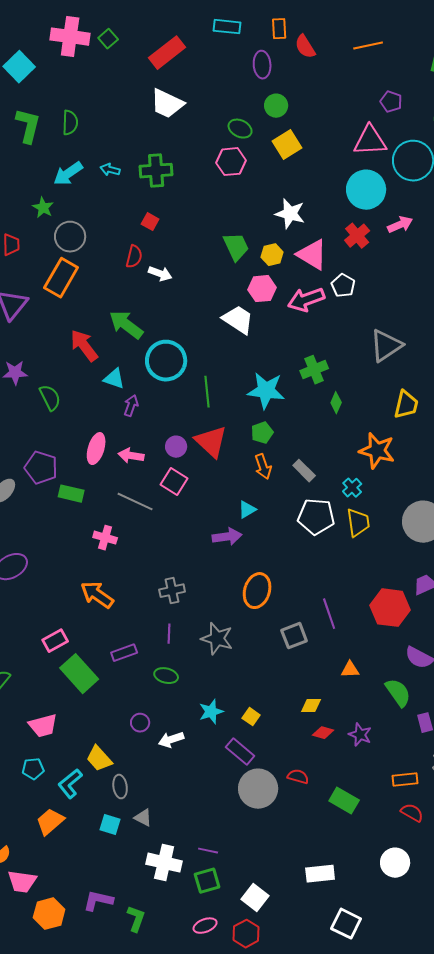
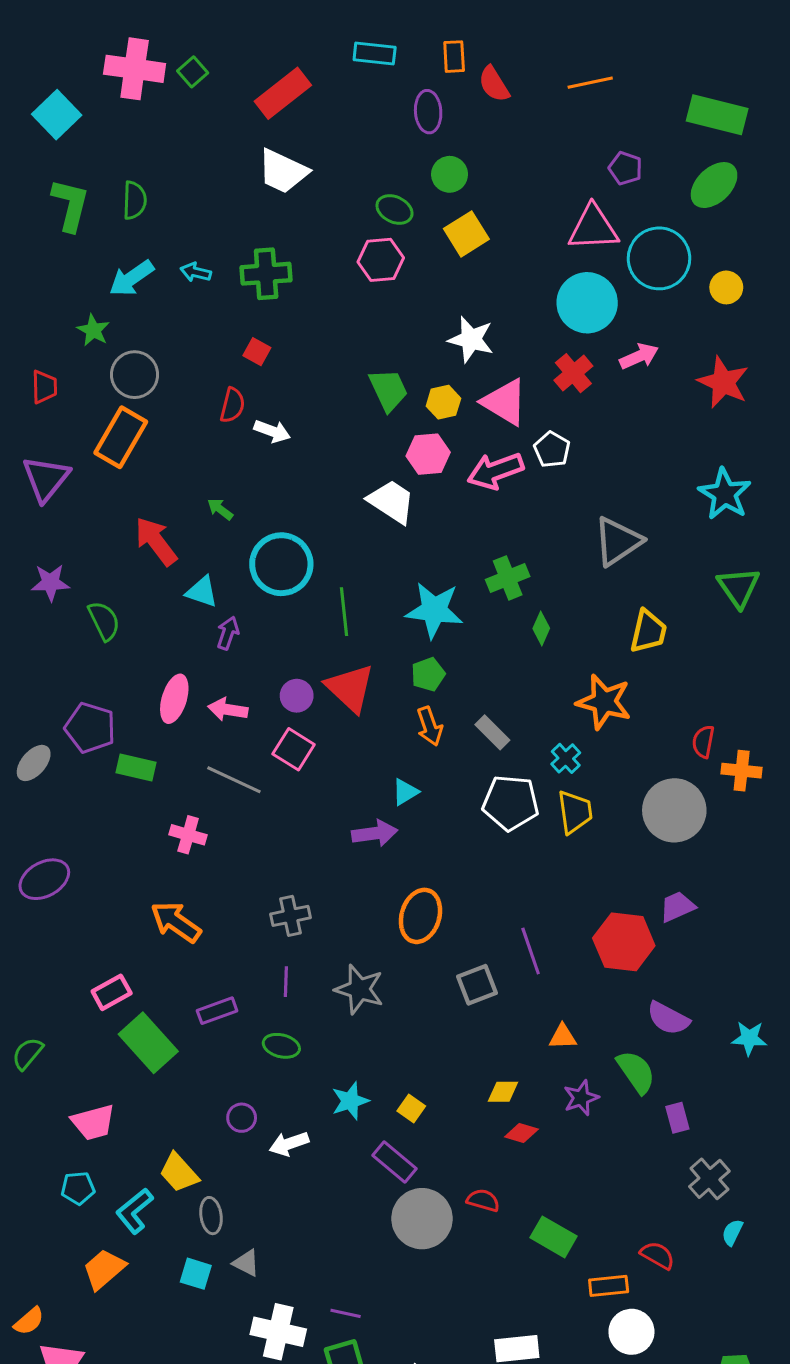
green arrow: (126, 325) -> (220, 509), size x0.5
purple star: (360, 735) -> (581, 1098), moved, turned 30
orange rectangle: (405, 780) -> (609, 1286), moved

